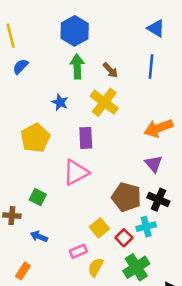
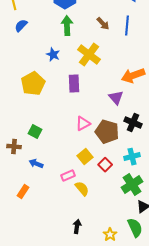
brown arrow: (110, 70) -> (103, 24), moved
purple triangle: (154, 164) -> (116, 98), moved
pink triangle: (76, 172) -> (83, 124), moved, size x0.7
black cross: (158, 200) -> (133, 123), moved
cyan cross: (146, 227) -> (132, 157), moved
yellow semicircle: (96, 267) -> (82, 189), turned 112
green cross: (136, 267) -> (132, 185), moved

